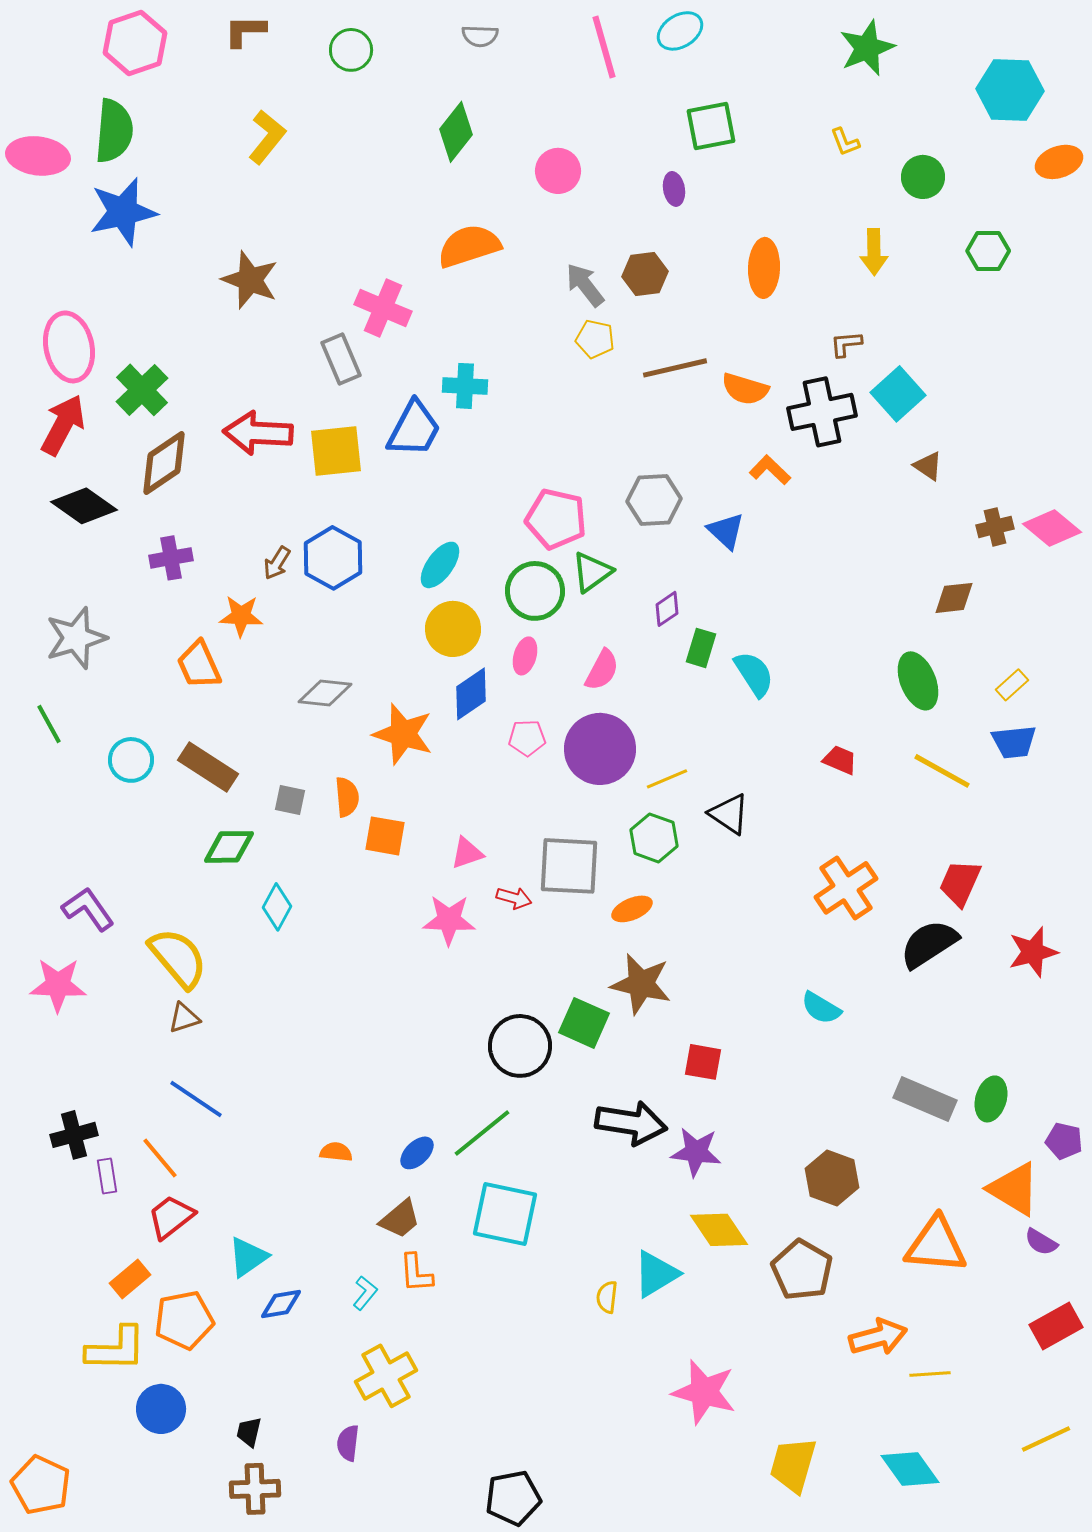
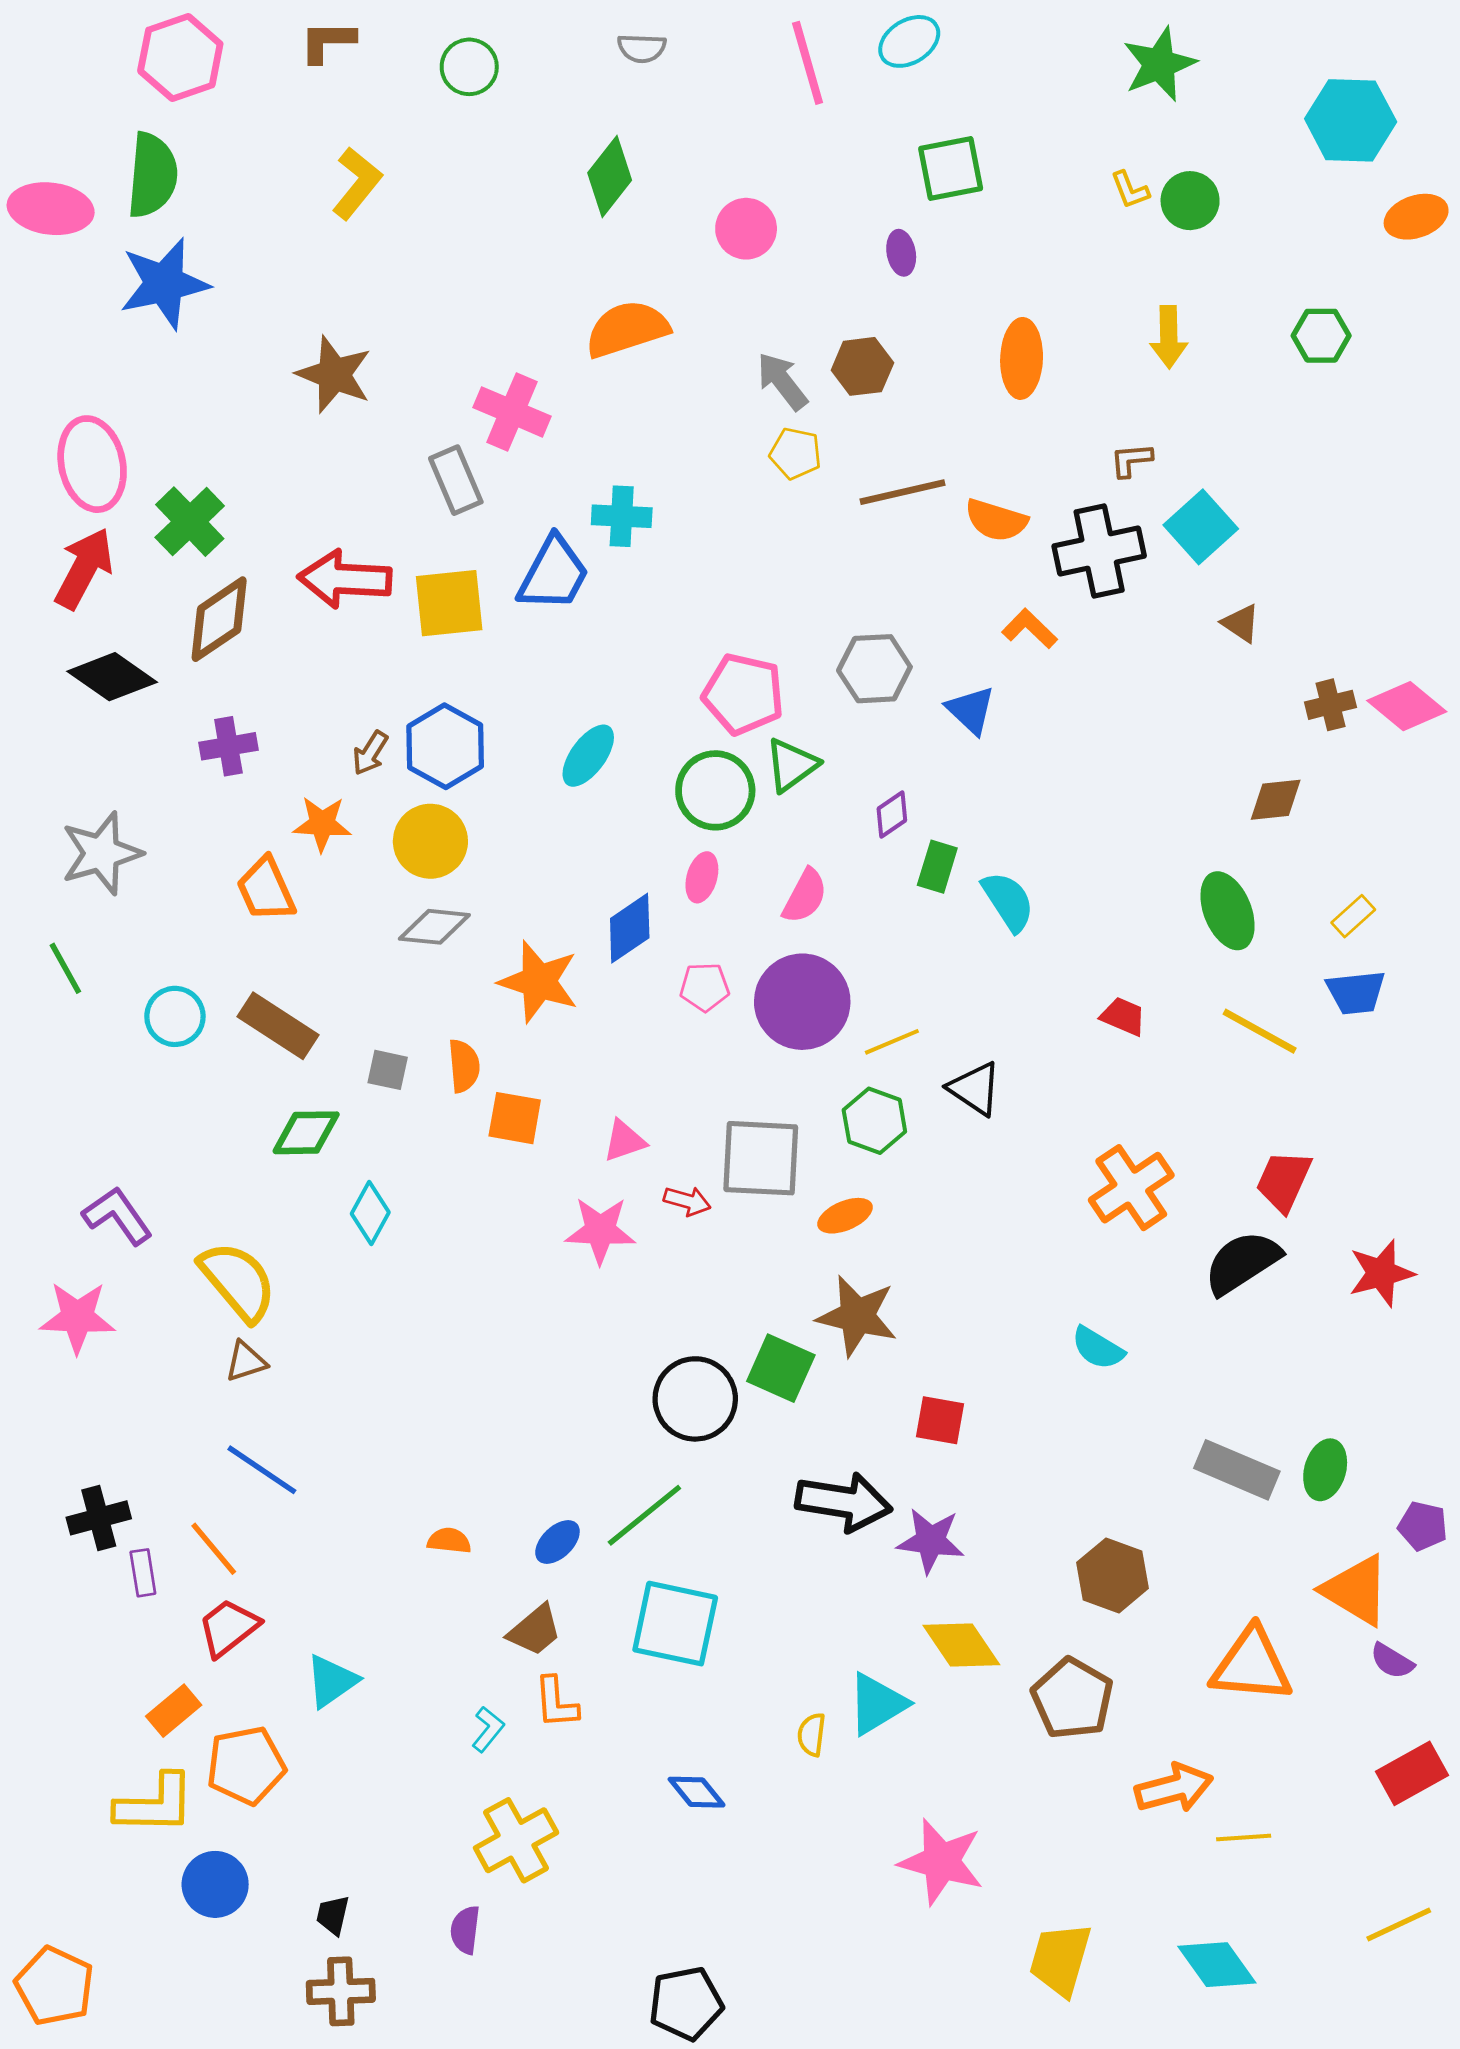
green circle: (923, 177) -> (1190, 201), moved
yellow circle: (453, 629) -> (430, 841), moved
blue diamond: (281, 1304) -> (697, 1792), moved, turned 60

